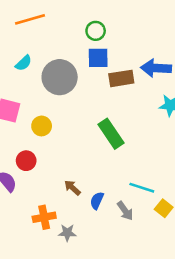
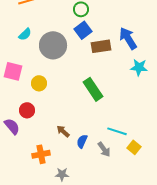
blue square: (98, 58) -> (83, 30), turned -36
blue arrow: (156, 68) -> (128, 38), turned 55
gray star: (67, 233) -> (62, 174), moved

